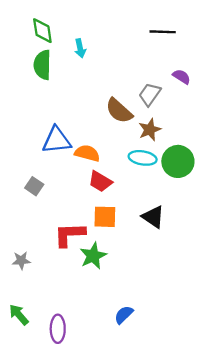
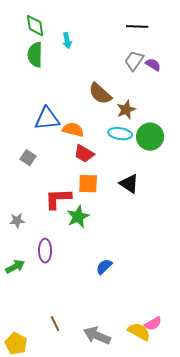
gray trapezoid: (150, 94) -> (134, 61), moved
green arrow: (19, 315) -> (15, 267), turned 102
purple ellipse: (58, 329) -> (45, 251), moved

